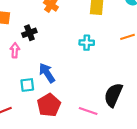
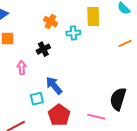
black cross: (29, 33) -> (43, 49), moved
cyan cross: (87, 43) -> (73, 33), moved

